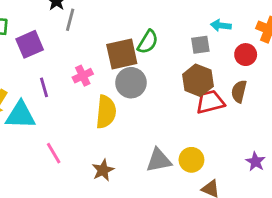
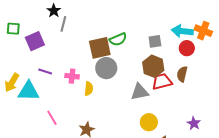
cyan arrow: (221, 25) -> (182, 31), moved, size x1.5
green semicircle: (148, 42) -> (118, 39), turned 36
pink cross: (83, 76) -> (72, 76), moved, turned 32
purple line: (44, 87) -> (45, 71), turned -56
yellow semicircle: (106, 112) -> (89, 89), size x0.6
gray triangle: (159, 160) -> (140, 92), moved

